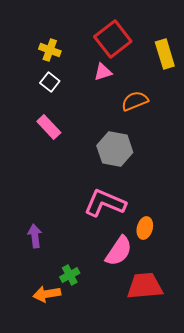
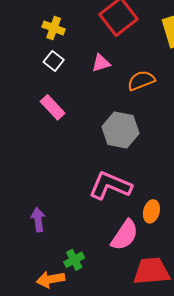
pink triangle: (103, 72) -> (101, 63), moved

